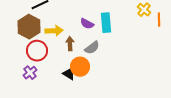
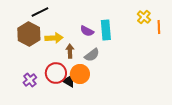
red circle: (37, 51) -> (56, 73), moved

